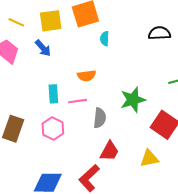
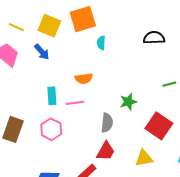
yellow square: (51, 21) -> (49, 26), turned 30
green star: (133, 100) -> (128, 102), size x0.7
gray semicircle: (100, 118) -> (107, 123), moved

